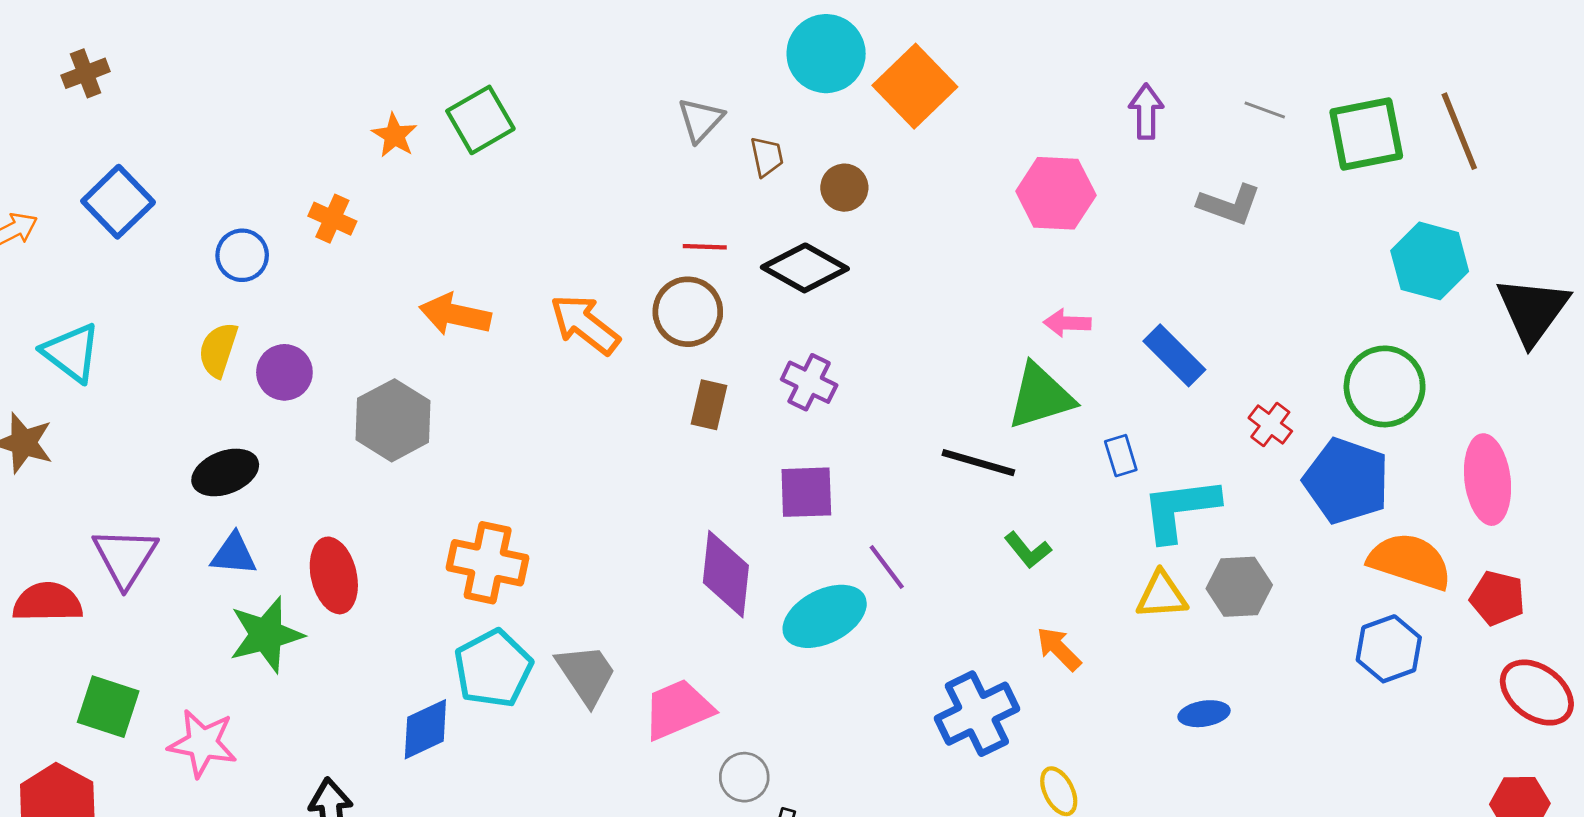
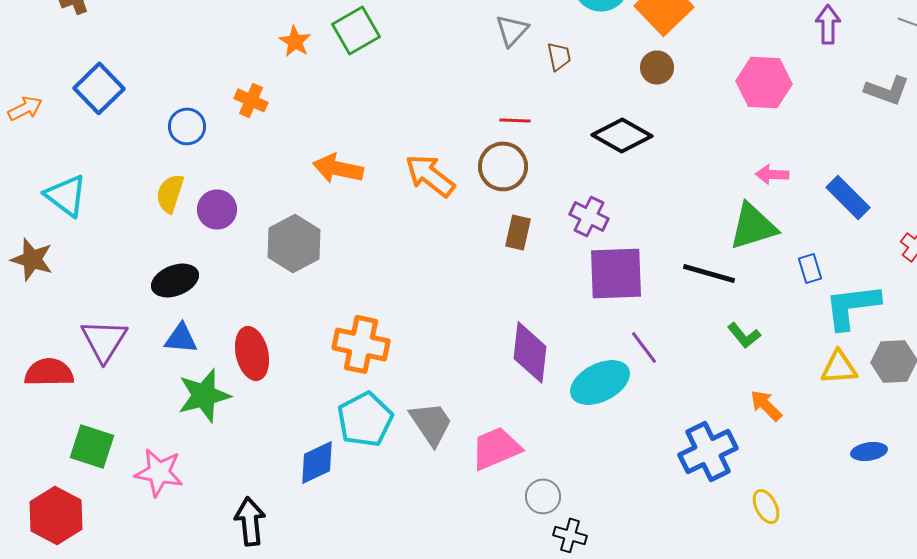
brown circle: (844, 188) -> (657, 67), moved
black diamond: (805, 268) -> (622, 135), moved
purple square: (806, 492) -> (616, 273), moved, size x1.4

